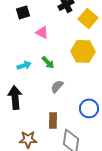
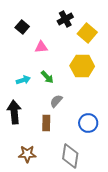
black square: (23, 12) -> (22, 27), turned -32
pink triangle: (42, 32) -> (41, 47), turned -32
brown rectangle: (53, 120) -> (46, 123), moved

